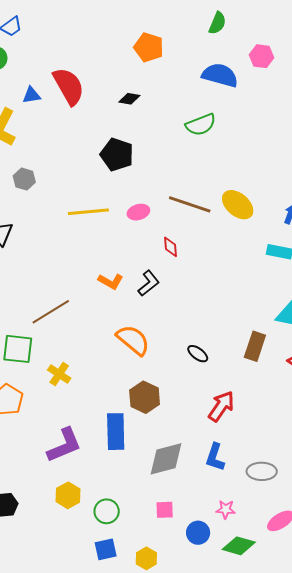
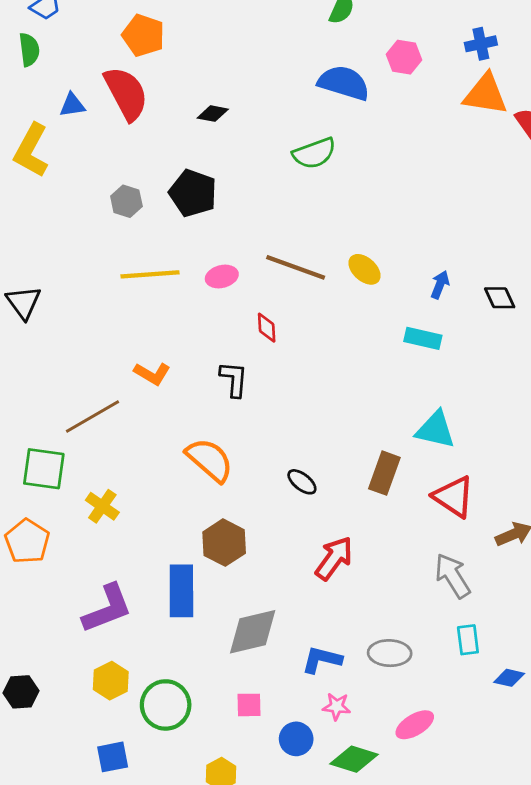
orange pentagon: (149, 47) -> (143, 35), moved
gray hexagon: (24, 179) -> (126, 201), moved
yellow ellipse: (238, 205) -> (364, 269), size x0.7
orange L-shape: (111, 281) -> (152, 374), moved
black L-shape: (149, 283) -> (234, 379), turned -48
blue L-shape: (215, 457) -> (322, 660), moved, turned 84
green circle: (107, 511) -> (166, 705), size x1.4
blue square: (106, 549) -> (113, 757), moved

